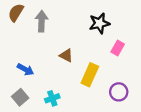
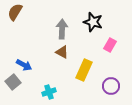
gray arrow: (42, 21) -> (62, 29), moved
black star: (99, 23) -> (93, 22), turned 30
gray square: (20, 97) -> (13, 82), moved

